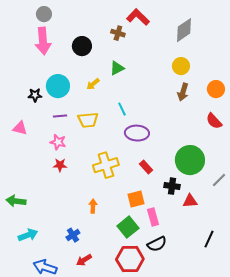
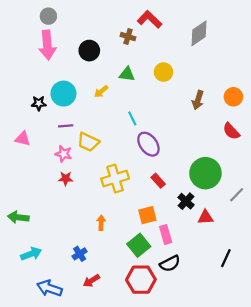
yellow circle: (181, 66) -> (163, 72), moved
green triangle: (117, 68) -> (127, 74), turned 35
yellow trapezoid: (88, 120) -> (88, 142), moved, turned 30
purple ellipse: (137, 133) -> (148, 144), turned 50
black cross: (172, 186) -> (186, 201), turned 35

